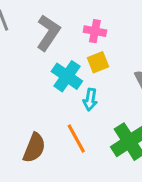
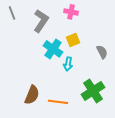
pink cross: (95, 31) -> (71, 12), moved
orange line: (76, 138) -> (58, 102), moved, turned -54

